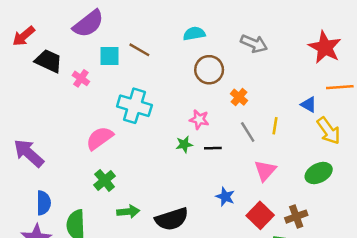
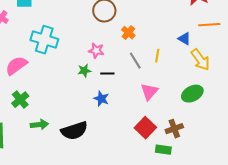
blue star: (225, 197) -> (101, 99), moved

